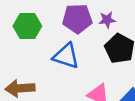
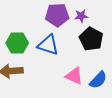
green hexagon: (27, 26) -> (17, 43), moved

